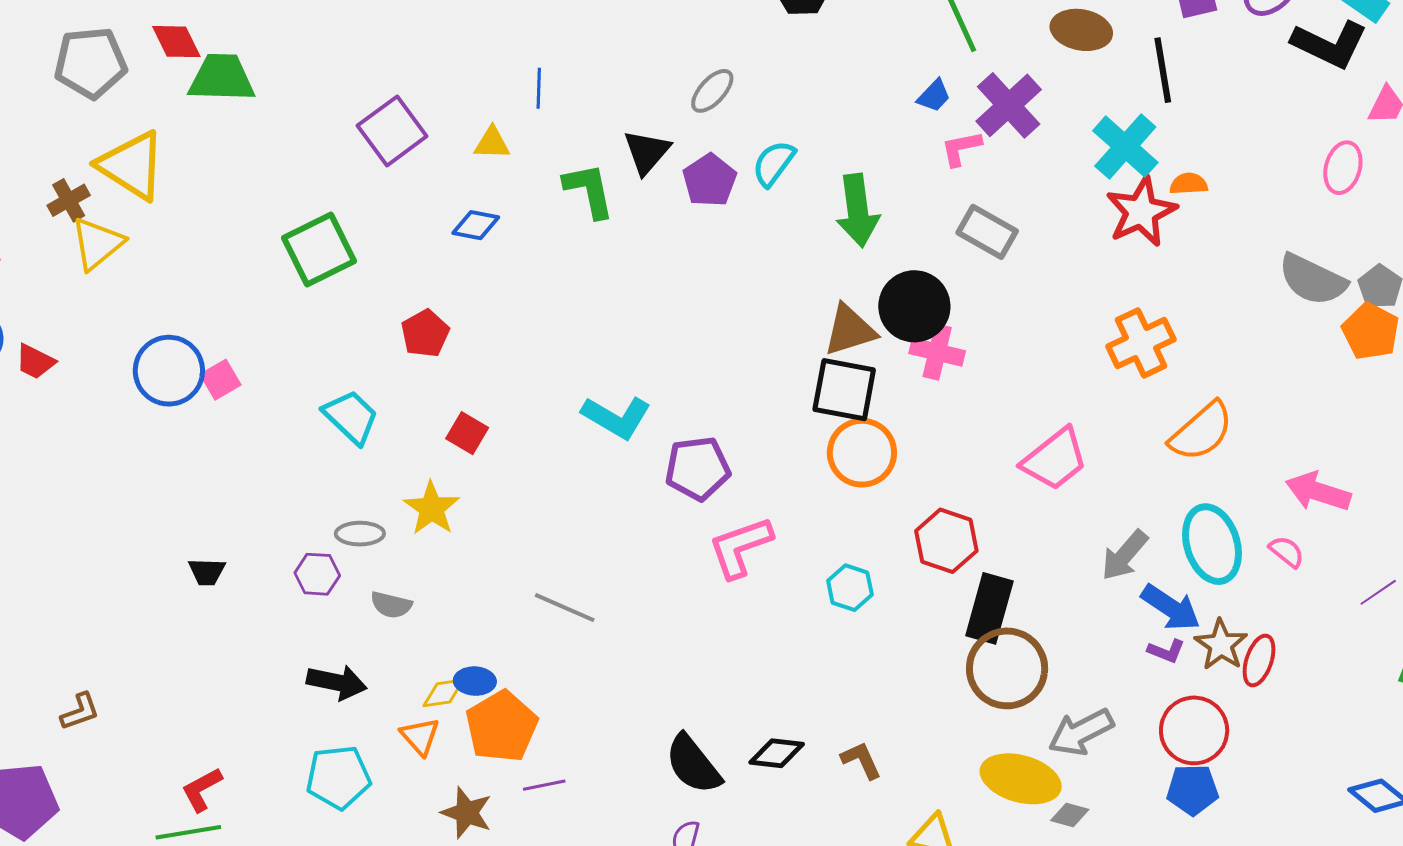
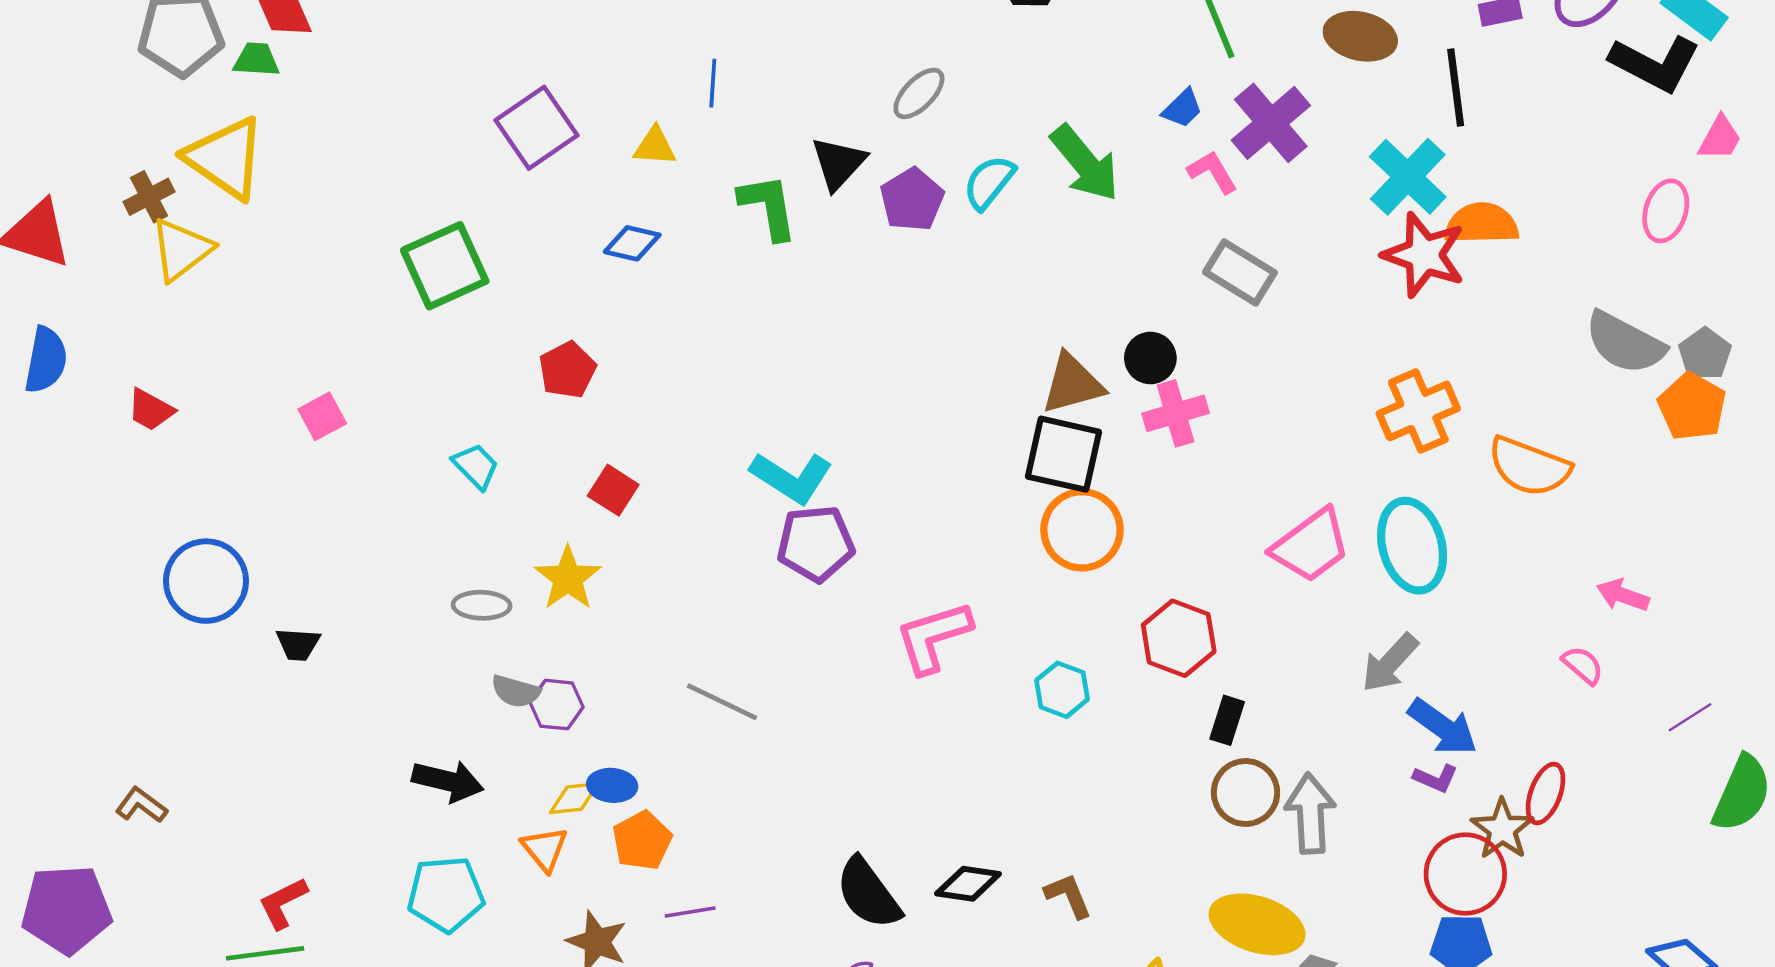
green trapezoid: (222, 78) -> (256, 60), moved, size x0.6
pink L-shape: (961, 148) -> (1212, 172), turned 69
orange semicircle: (1189, 184) -> (1482, 224), size x1.6
green arrow: (858, 211) -> (1085, 163), moved, turned -34
red star: (1141, 212) -> (1424, 255), turned -30
black circle: (914, 306) -> (1150, 358), size x0.6
pink cross: (937, 352) -> (1176, 413), turned -32
red trapezoid: (35, 362) -> (151, 410), moved
blue circle: (169, 371) -> (206, 581), moved
cyan trapezoid: (351, 417) -> (476, 466), size x0.7
orange semicircle: (1201, 432) -> (1529, 467), moved, turned 60
purple pentagon: (698, 468) -> (816, 544), moved
pink arrow: (1318, 492) -> (1623, 595), size x0.7
cyan ellipse: (1212, 544) -> (1412, 546), moved
purple hexagon: (317, 574) -> (557, 705), moved
black rectangle: (989, 608) -> (1227, 720), size x0.6
brown star: (1221, 645) -> (1502, 829), moved
brown circle: (1007, 668) -> (1245, 792), size x0.7
brown L-shape: (80, 712) -> (141, 805), turned -126
orange pentagon: (502, 727) -> (642, 841), size x0.7
gray arrow: (1081, 732) -> (1310, 814), moved, turned 112

